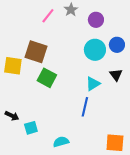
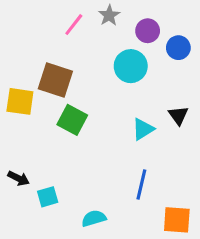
blue circle: (117, 45) -> (178, 48), moved
cyan circle: (95, 50) -> (131, 66), moved
blue line: (85, 107) -> (141, 184), moved

